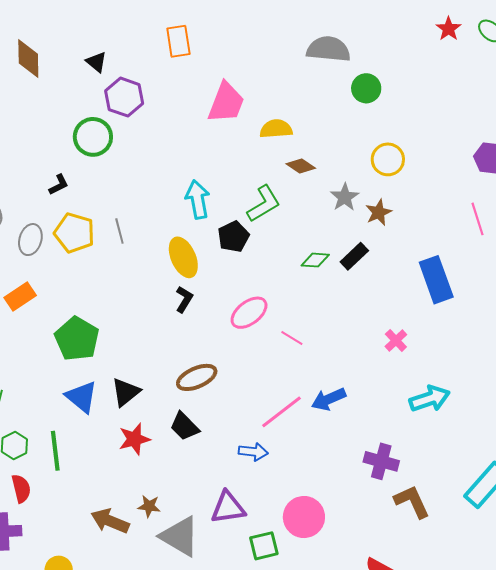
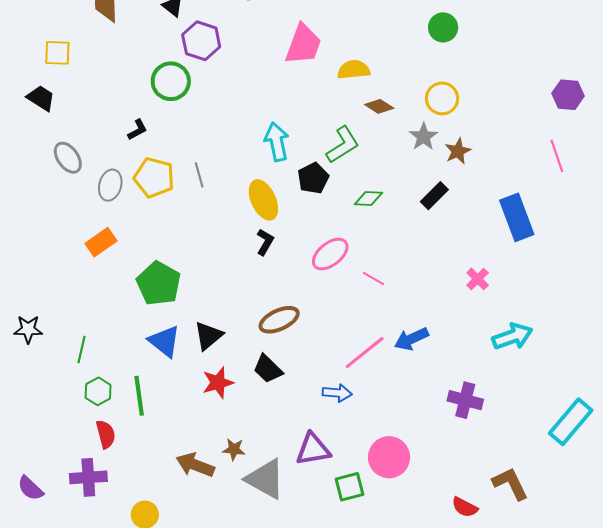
yellow circle: (388, 159) -> (442, 98), moved
green diamond: (315, 260) -> (368, 198), moved
brown L-shape: (412, 502) -> (510, 484), moved

